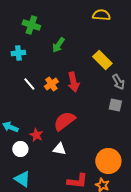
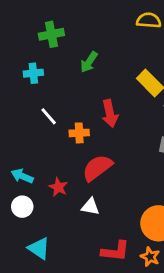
green cross: (31, 25) -> (51, 34), turned -30
orange cross: (51, 84) -> (79, 133), moved, turned 32
white circle: (20, 149) -> (22, 207), moved

